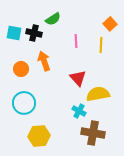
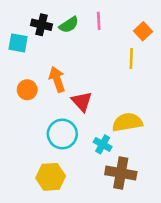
black cross: (34, 33) -> (41, 25), moved
pink line: (76, 41) -> (99, 21), moved
red triangle: (78, 78) -> (82, 101), moved
cyan circle: (24, 103) -> (62, 134), moved

